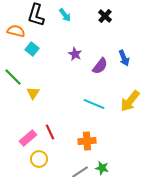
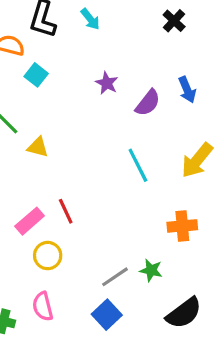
black cross: (105, 16) -> (174, 21), moved
yellow triangle: (33, 93) -> (38, 147), turned -48
cyan line: (94, 104) -> (138, 165), turned 40
orange cross: (87, 141) -> (182, 226), moved

